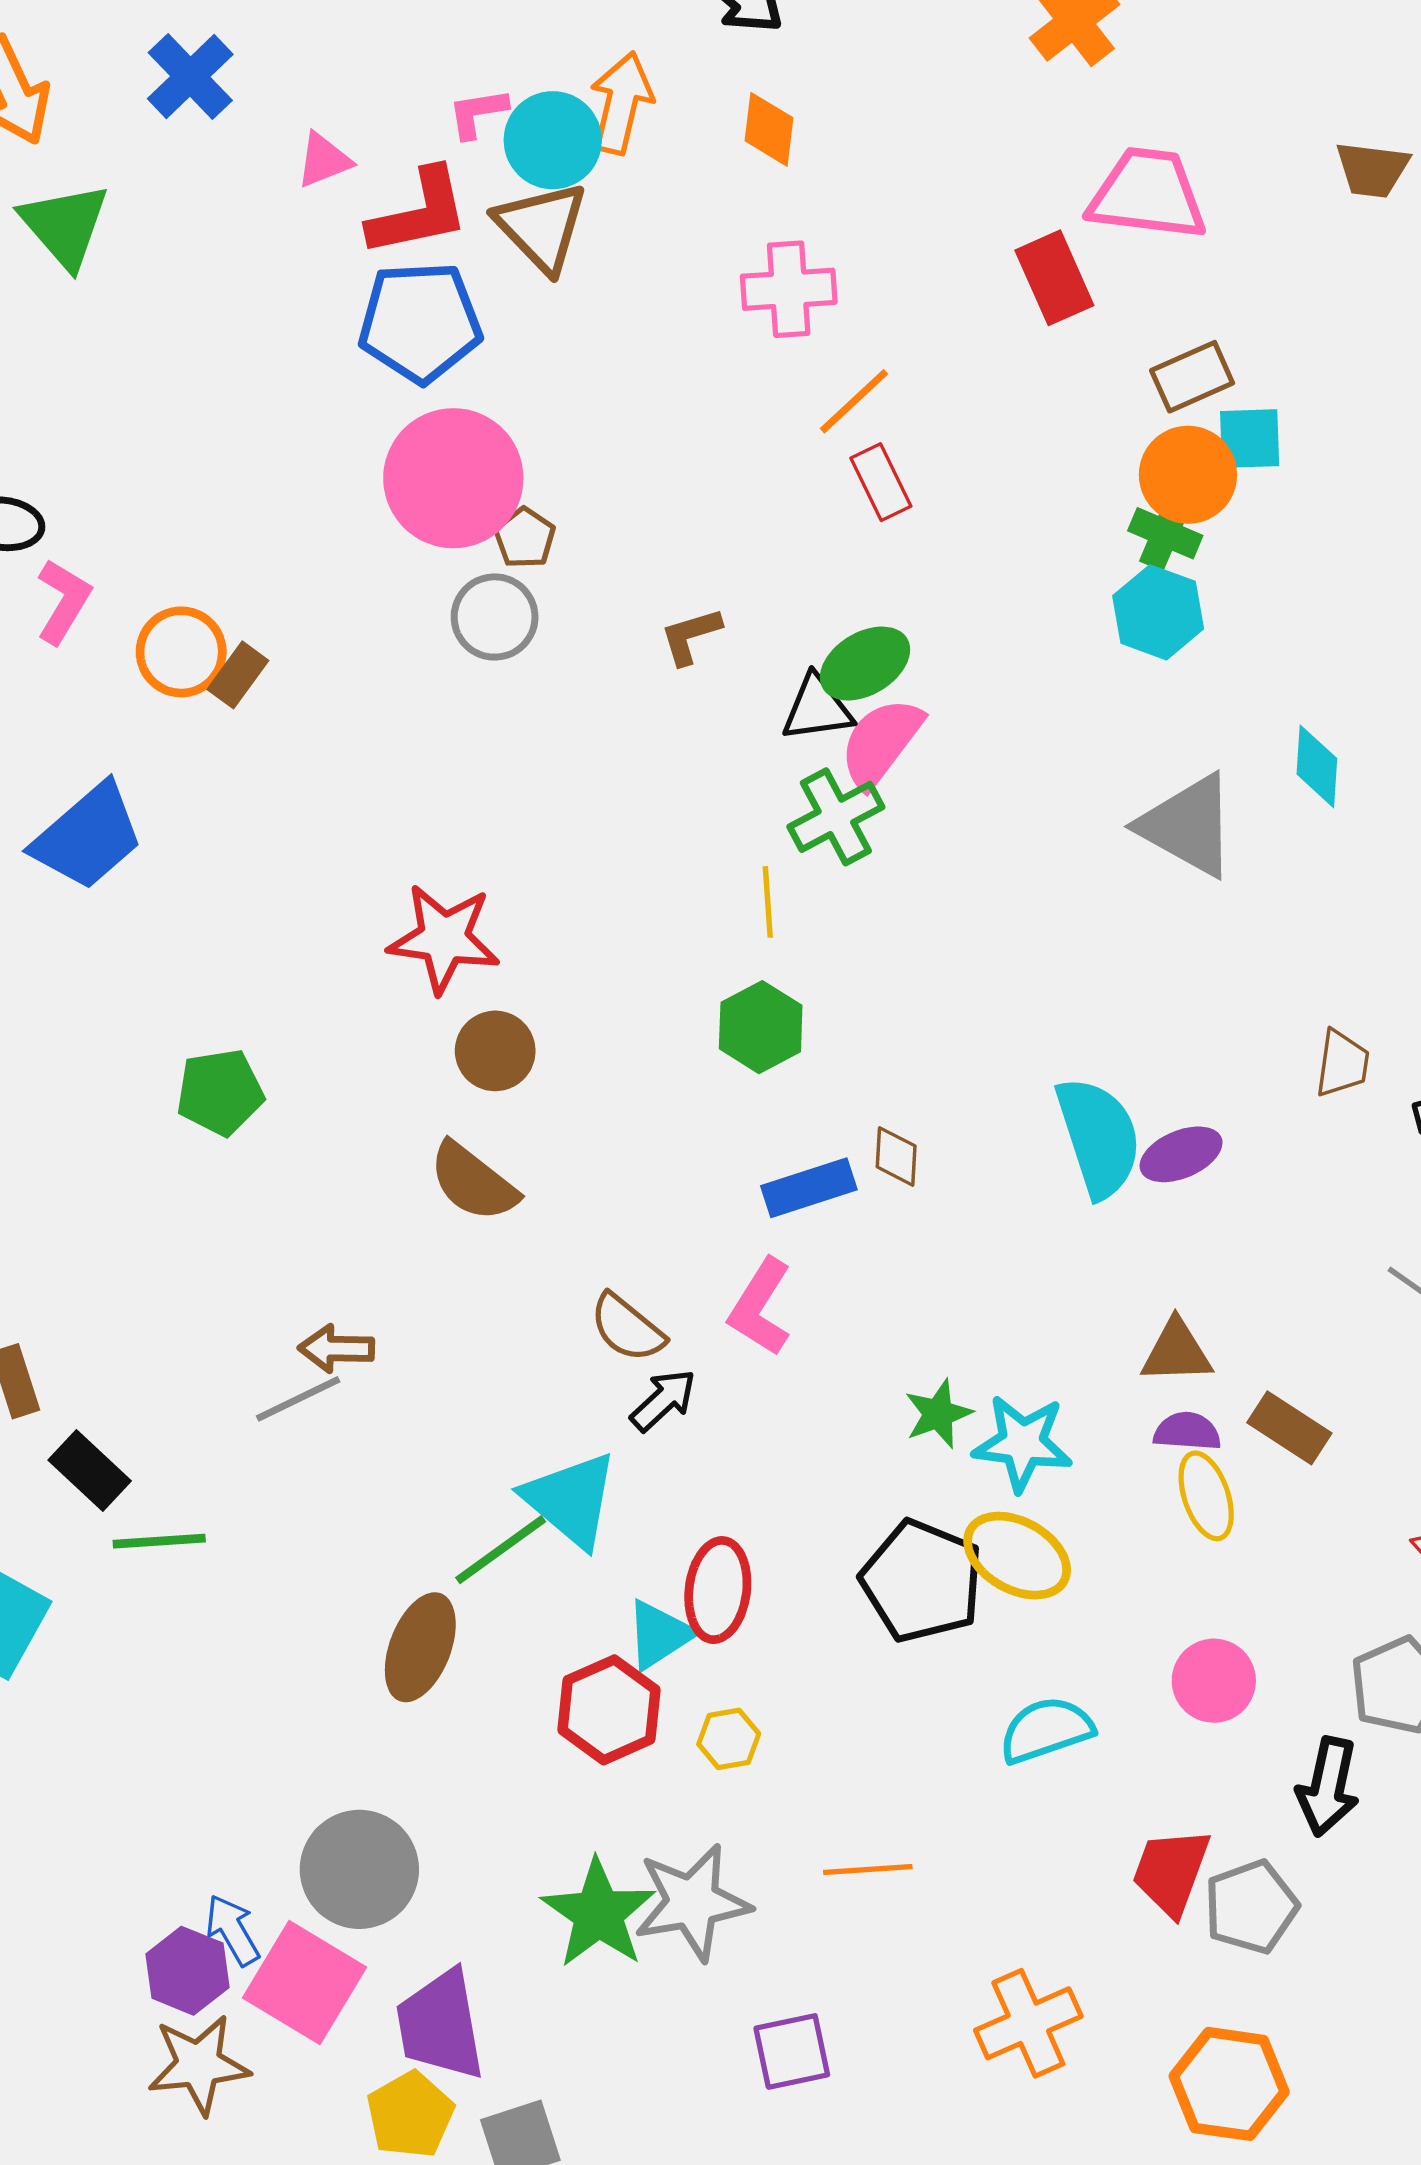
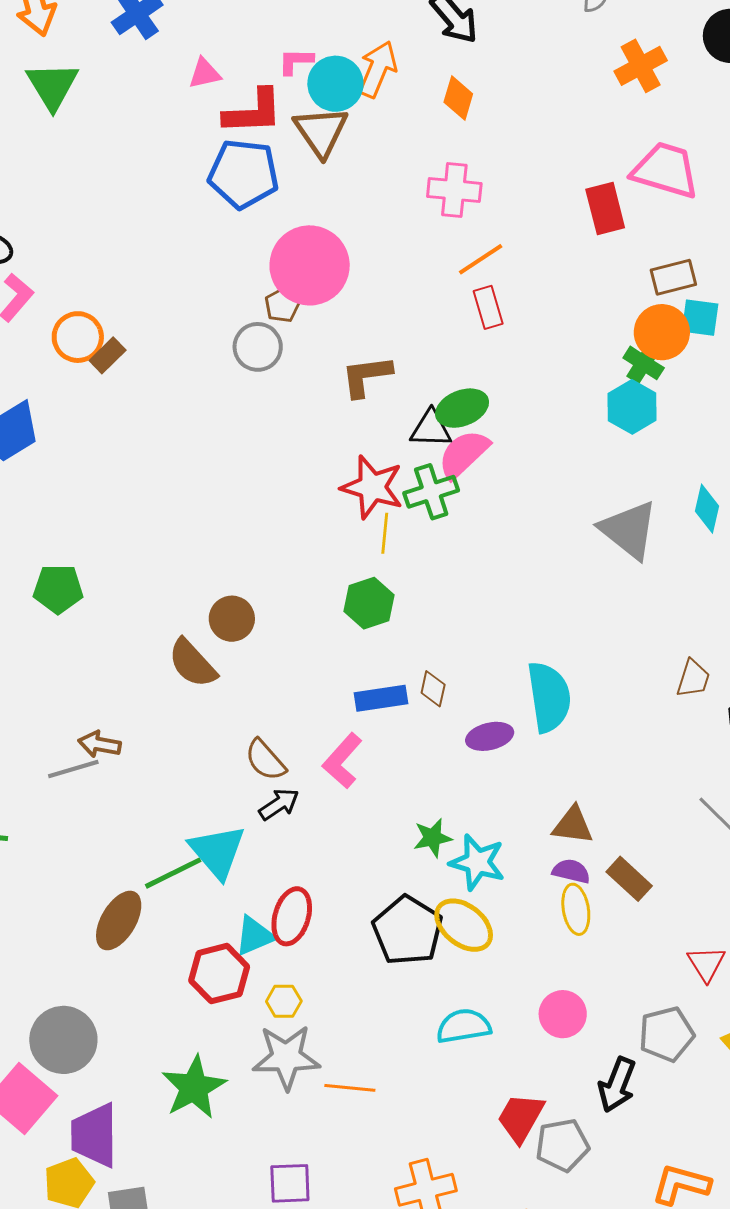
pink circle: (453, 478) -> (310, 265), moved
brown L-shape: (691, 636) -> (366, 376), size x1.4
red star: (444, 938) -> (372, 487), moved
brown circle: (495, 1051) -> (232, 619), moved
purple ellipse: (1181, 1154) -> (490, 736), moved
gray star: (692, 1902) -> (286, 1057), moved

